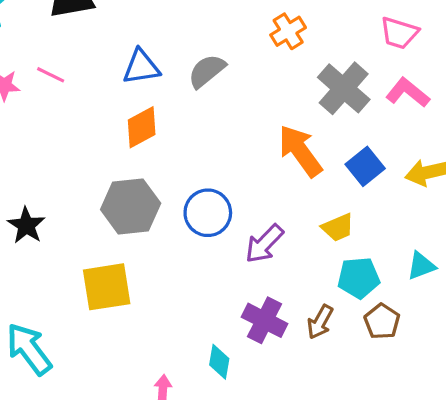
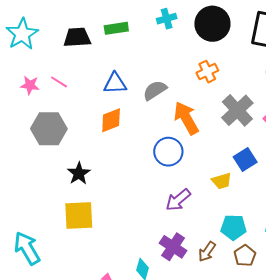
orange arrow: (300, 151) -> (186, 118), moved
gray hexagon: (131, 206) -> (49, 129), moved
blue circle: (208, 213) -> (168, 152), moved
black star: (26, 225) -> (79, 173), moved
yellow trapezoid: (338, 227) -> (222, 181), moved

